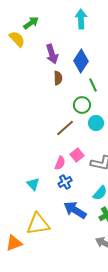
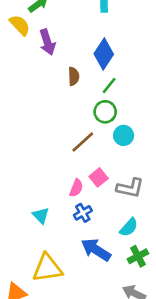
purple arrow: (52, 54) -> (47, 42), moved
green line: (93, 85) -> (109, 86), moved, turned 64

